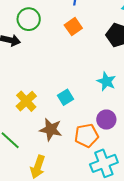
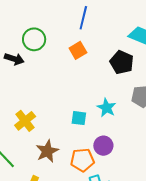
cyan square: (65, 97) -> (79, 118), moved, turned 35
brown star: (51, 130) -> (47, 151), turned 30

